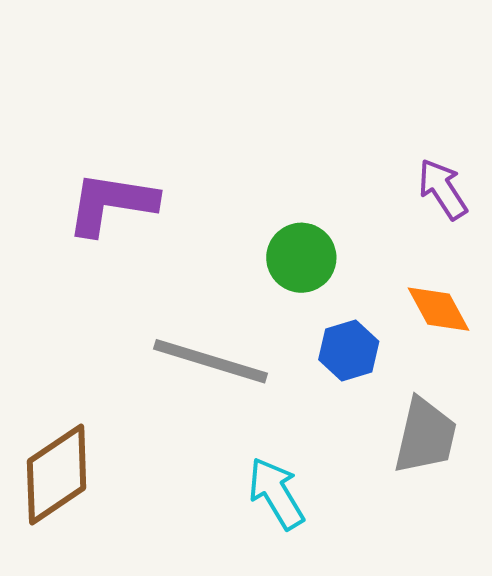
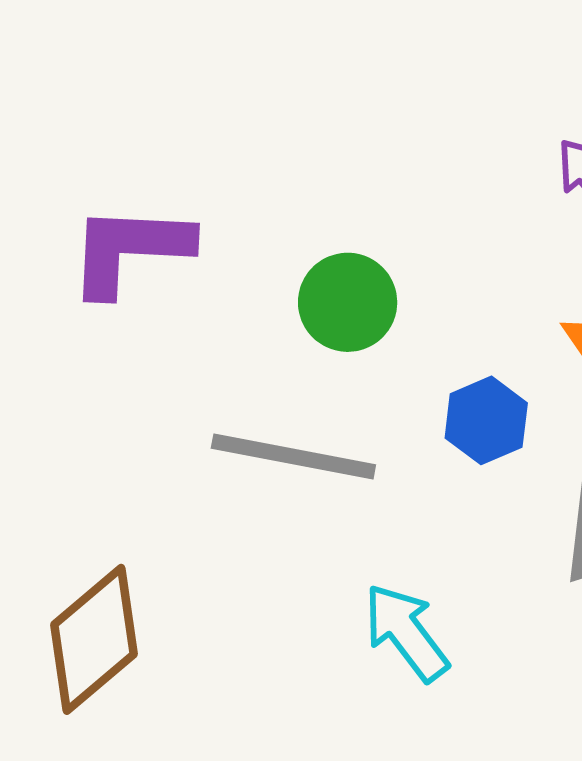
green circle: (301, 258) -> (348, 302), moved

